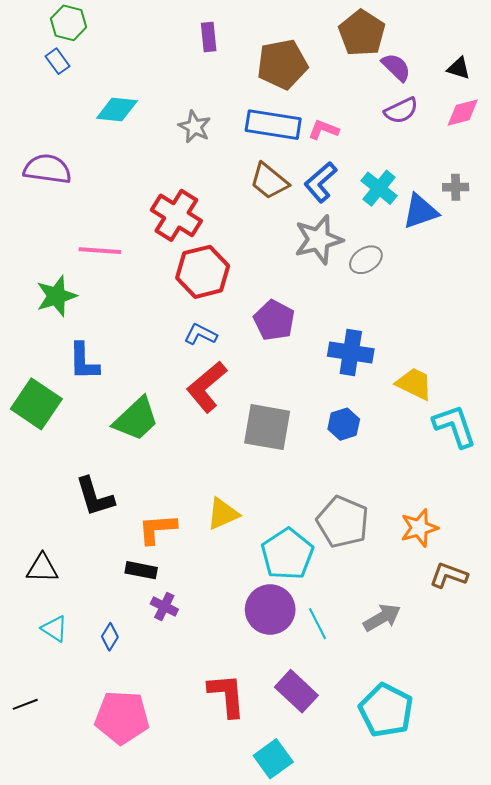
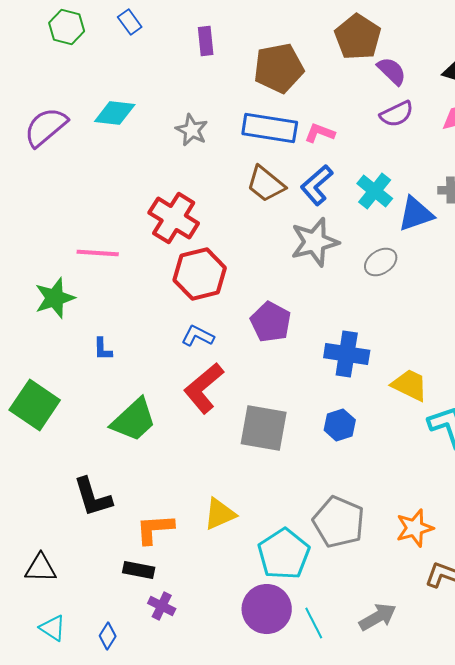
blue rectangle: (57, 61) -> (130, 22), moved
purple semicircle: (47, 169) -> (46, 127), moved, turned -48
gray ellipse: (366, 260) -> (381, 262), moved
blue L-shape: (84, 362) -> (103, 349), moved, size x0.6

